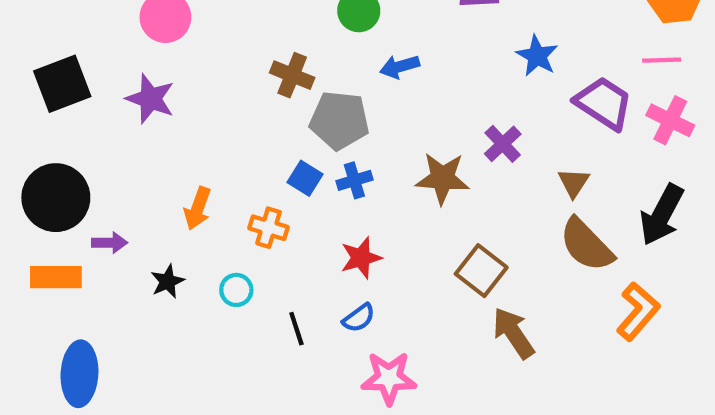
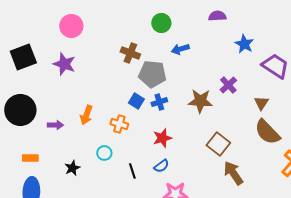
purple arrow: (110, 243) -> (55, 125), moved
orange rectangle: (56, 277) -> (30, 158), moved, size x0.7
black star: (168, 281) -> (72, 168), moved

